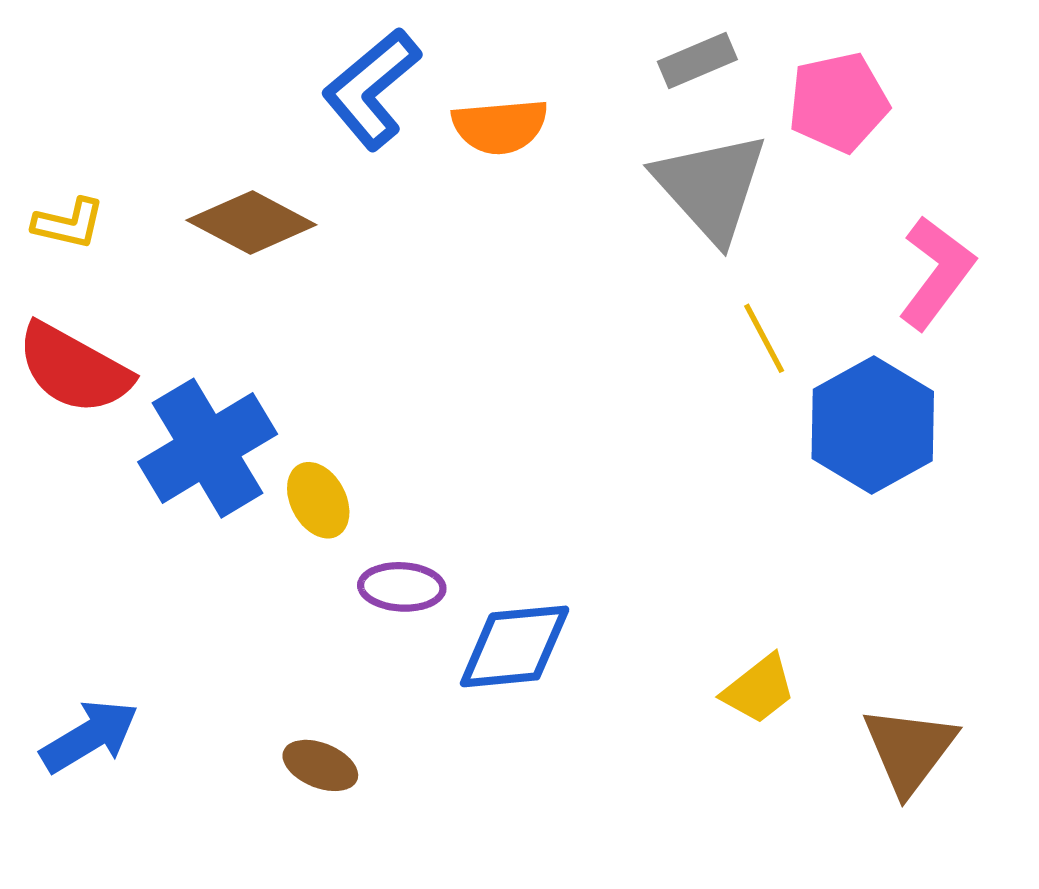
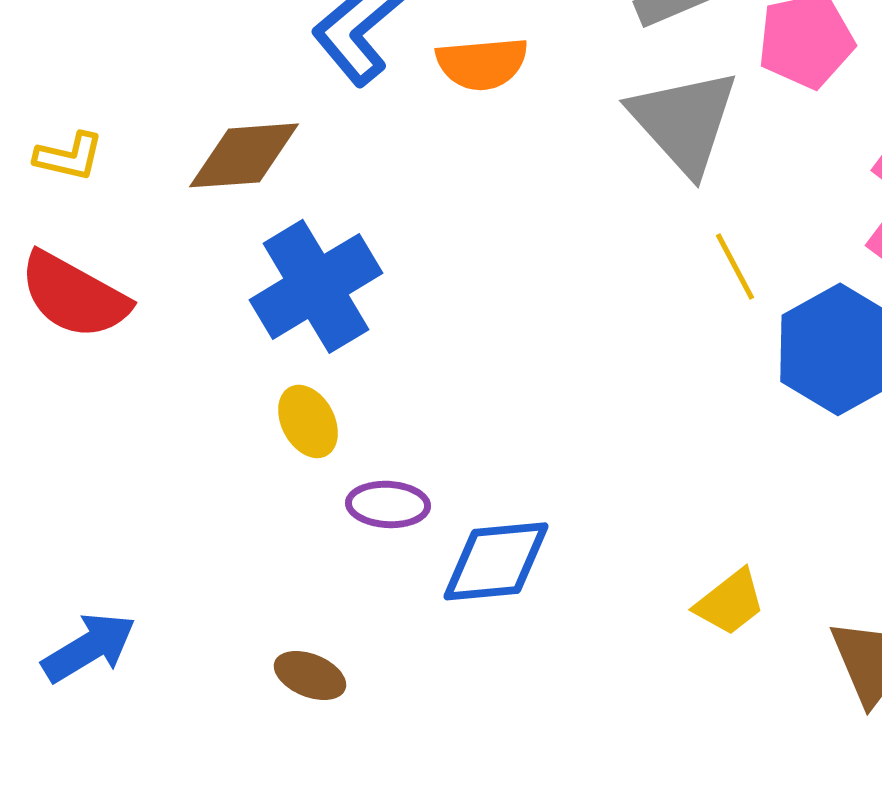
brown diamond: (251, 222) -> (244, 155), turned -32
blue cross: (208, 448) -> (316, 286), moved

